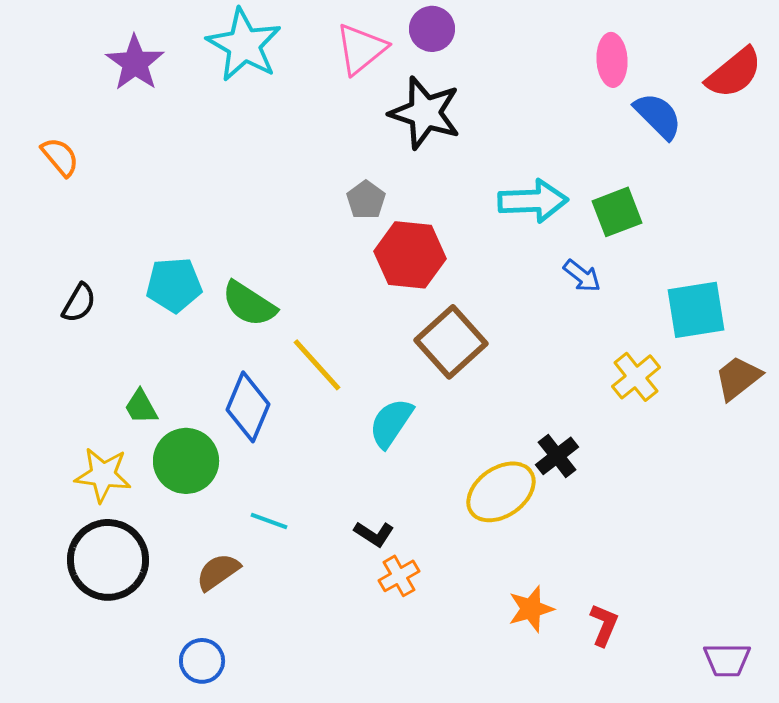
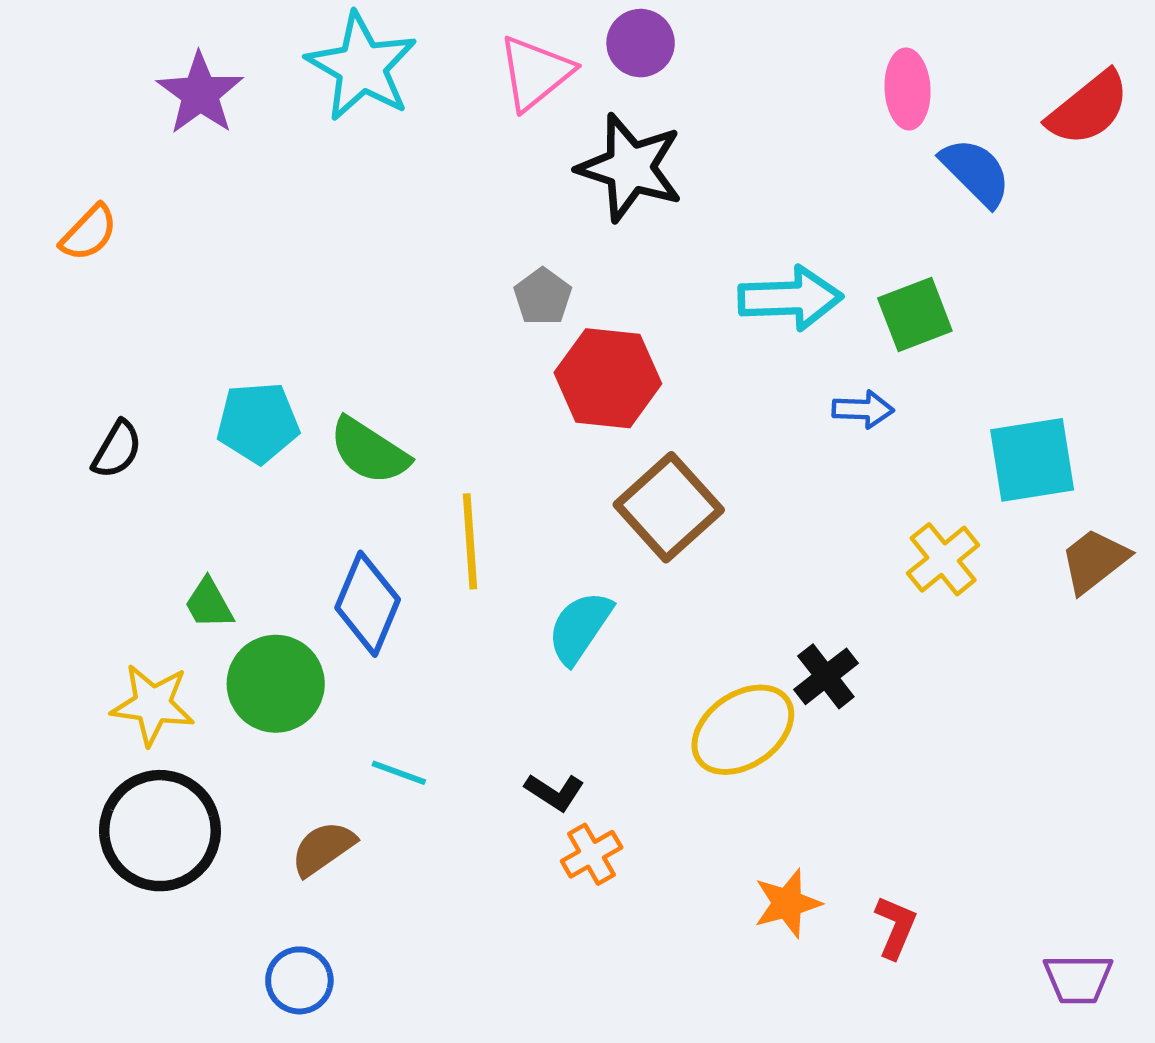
orange semicircle: (60, 157) -> (89, 233), turned 84
blue arrow: (582, 276) -> (863, 409), turned -36
yellow line: (317, 365) -> (470, 541), turned 38

